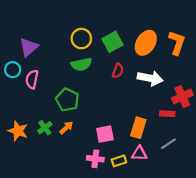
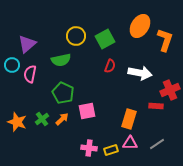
orange ellipse: (146, 43) -> (140, 26), moved
green semicircle: (81, 64) -> (61, 60), moved
pink square: (105, 134) -> (87, 111), moved
gray line: (168, 144) -> (157, 144), moved

